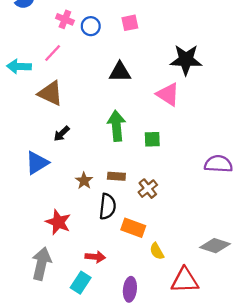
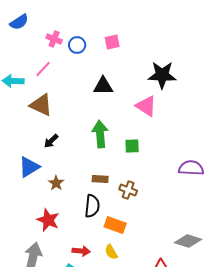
brown star: (84, 181) -> (56, 183), moved
brown cross: (148, 189) -> (128, 190), turned -30
yellow semicircle: (157, 251) -> (111, 252), moved

